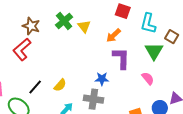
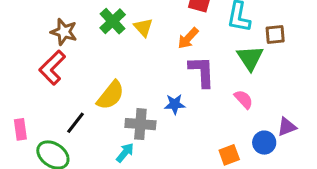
brown square: (172, 37) -> (275, 34), turned -32
yellow semicircle: (60, 85) -> (111, 95), moved, size x1.5
gray cross: (93, 99) -> (140, 124), moved

